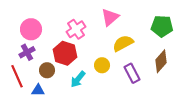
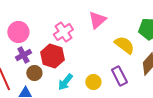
yellow semicircle: (123, 43) -> (124, 45), moved, turned 65
purple cross: (27, 52) -> (23, 55), moved
yellow circle: (102, 65) -> (93, 82), moved

